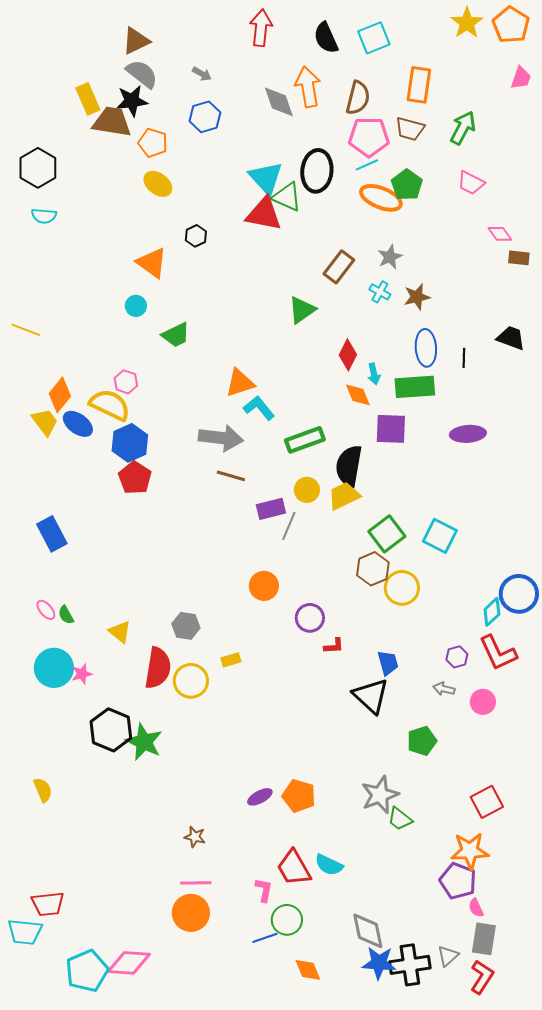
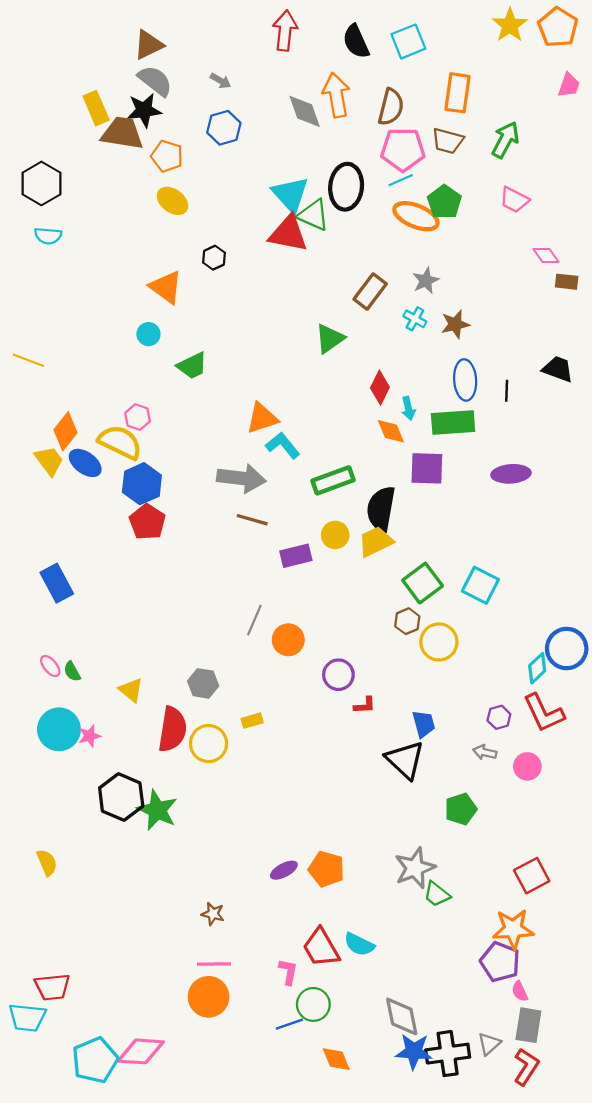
gray line: (289, 526) -> (254, 620), moved
brown hexagon: (373, 569) -> (407, 621), size x0.7

